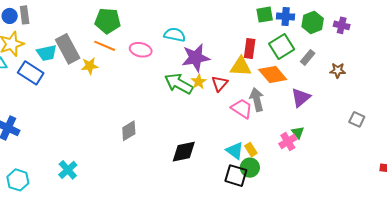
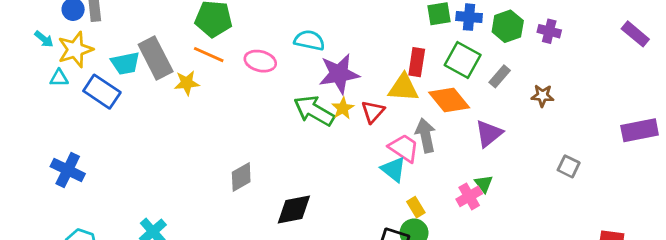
green square: (282, 47) -> (463, 60), turned -30
cyan triangle: (235, 151) -> (393, 169), moved
black diamond: (184, 152) -> (294, 209), moved

